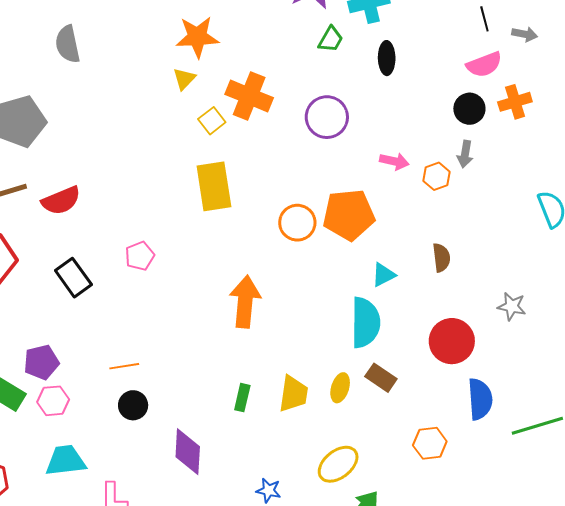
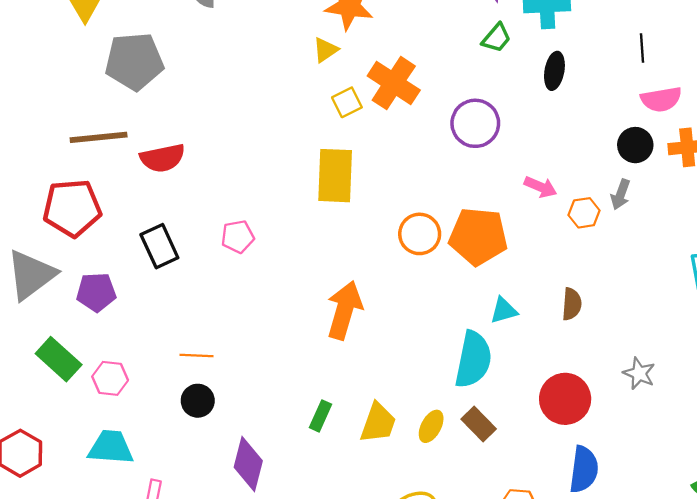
black line: (484, 19) -> (642, 48), moved
purple pentagon: (41, 362) -> (96, 292), moved

